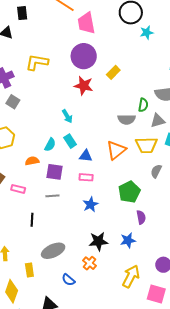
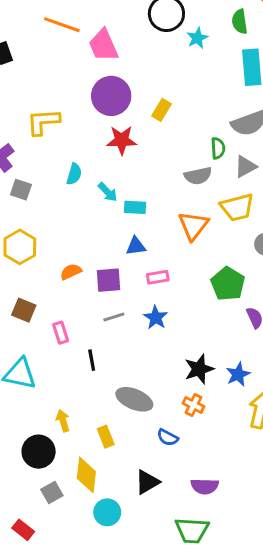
cyan rectangle: (70, 141) -> (135, 207), moved, turned -40
cyan semicircle: (50, 145) -> (74, 174), moved
blue triangle: (86, 156) -> (136, 246), moved
pink rectangle: (18, 189) -> (61, 333), moved, turned 72
blue star: (91, 204) -> (156, 318), moved
blue star: (128, 240) -> (238, 374), moved
gray ellipse: (53, 251) -> (134, 399), turned 60

